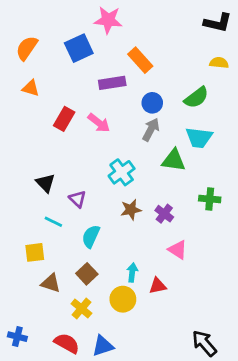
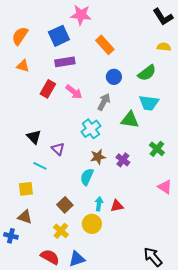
black L-shape: (218, 23) -> (163, 17), turned 45
purple rectangle: (112, 83) -> (65, 62), moved
gray arrow: (151, 130) -> (104, 102), moved
green cross: (210, 199) -> (157, 149), turned 35
cyan semicircle: (91, 236) -> (87, 177), moved
pink triangle: (178, 250) -> (165, 187), moved
brown triangle: (51, 283) -> (25, 217), moved
red triangle: (158, 286) -> (117, 206), moved
blue cross: (17, 337) -> (11, 236), moved

